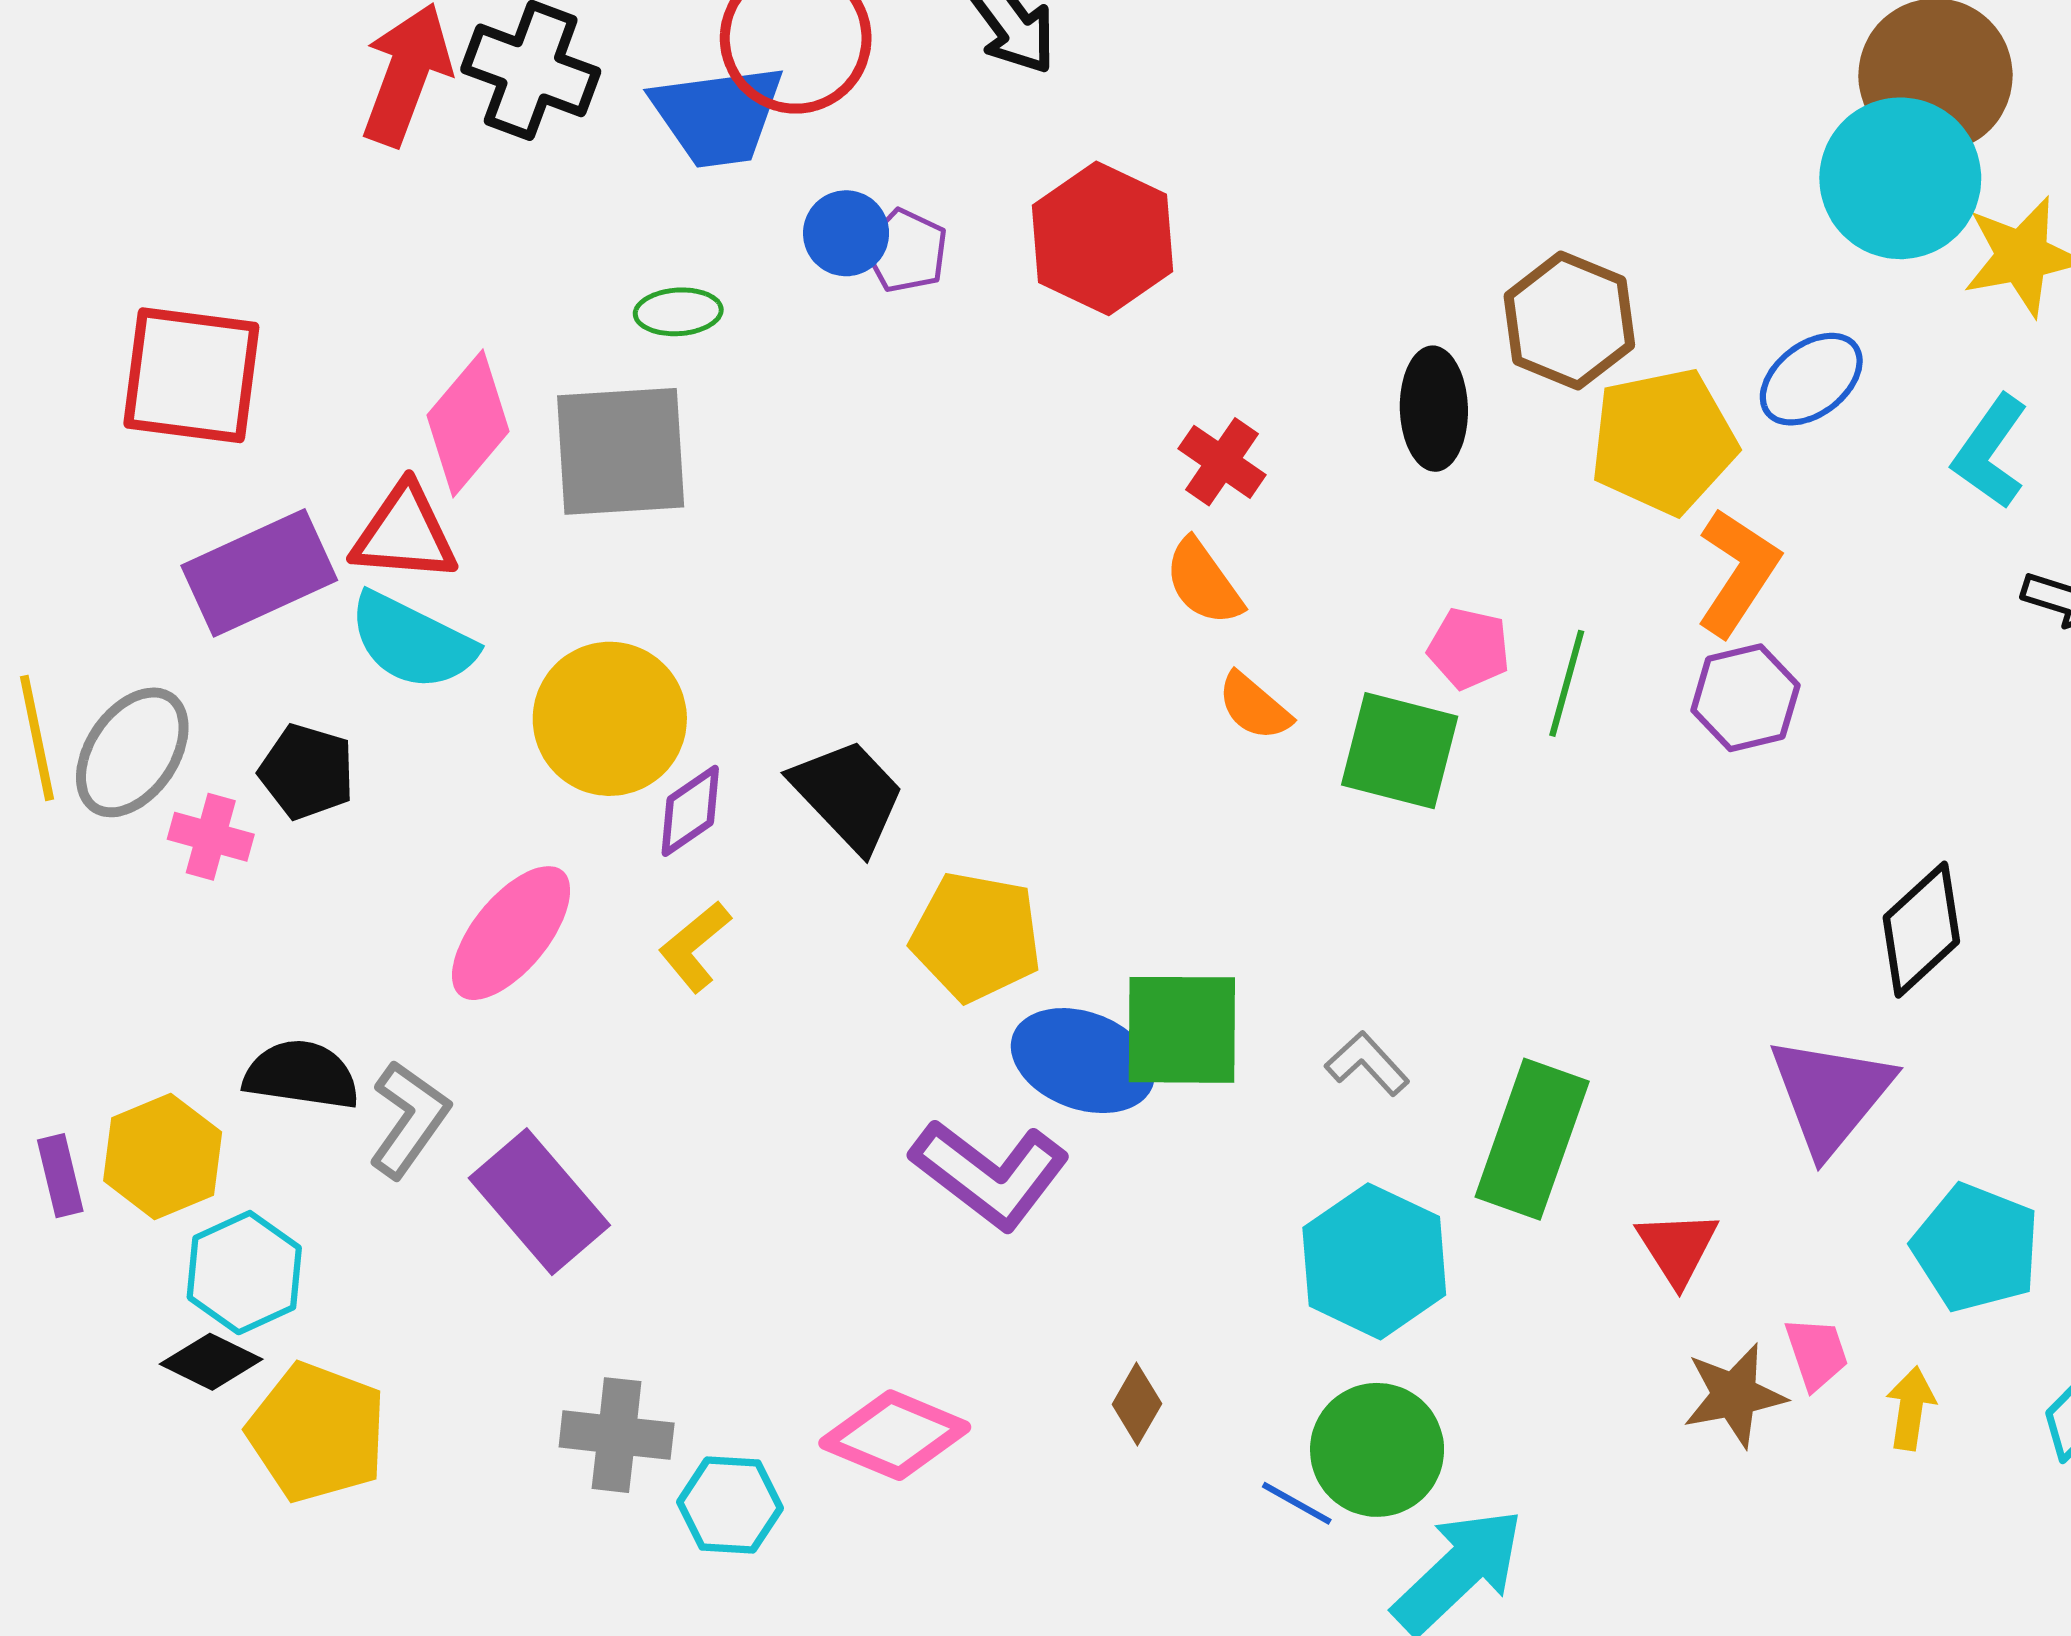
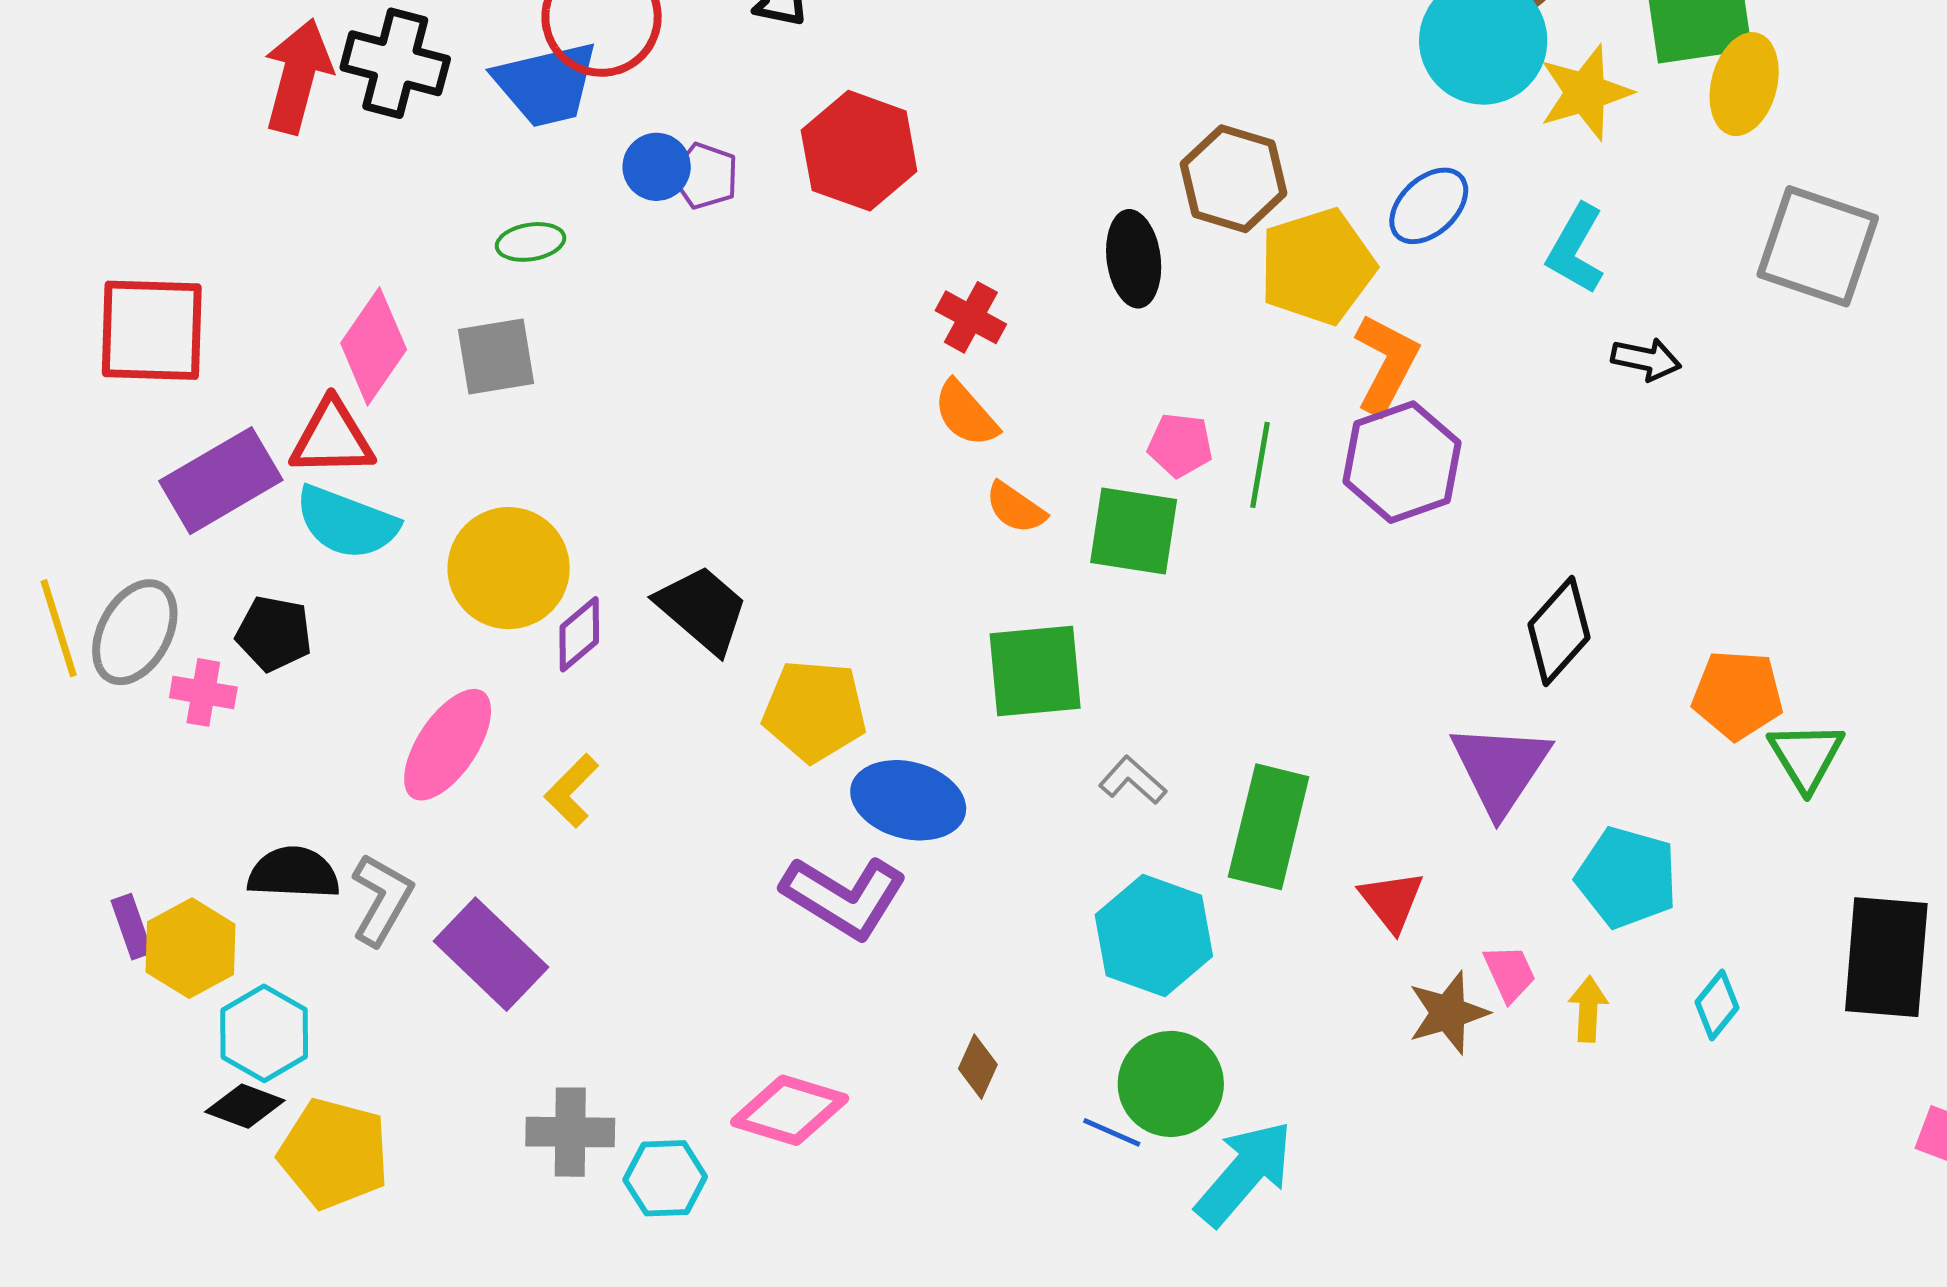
gray square: (621, 451) -> (496, 356), size x0.7
purple hexagon: (1745, 698) -> (1402, 462), size x1.4
yellow L-shape: (695, 946) -> (572, 791), moved
green square: (1182, 1030) -> (1035, 671), moved
purple rectangle: (60, 1176) -> (132, 927), moved

